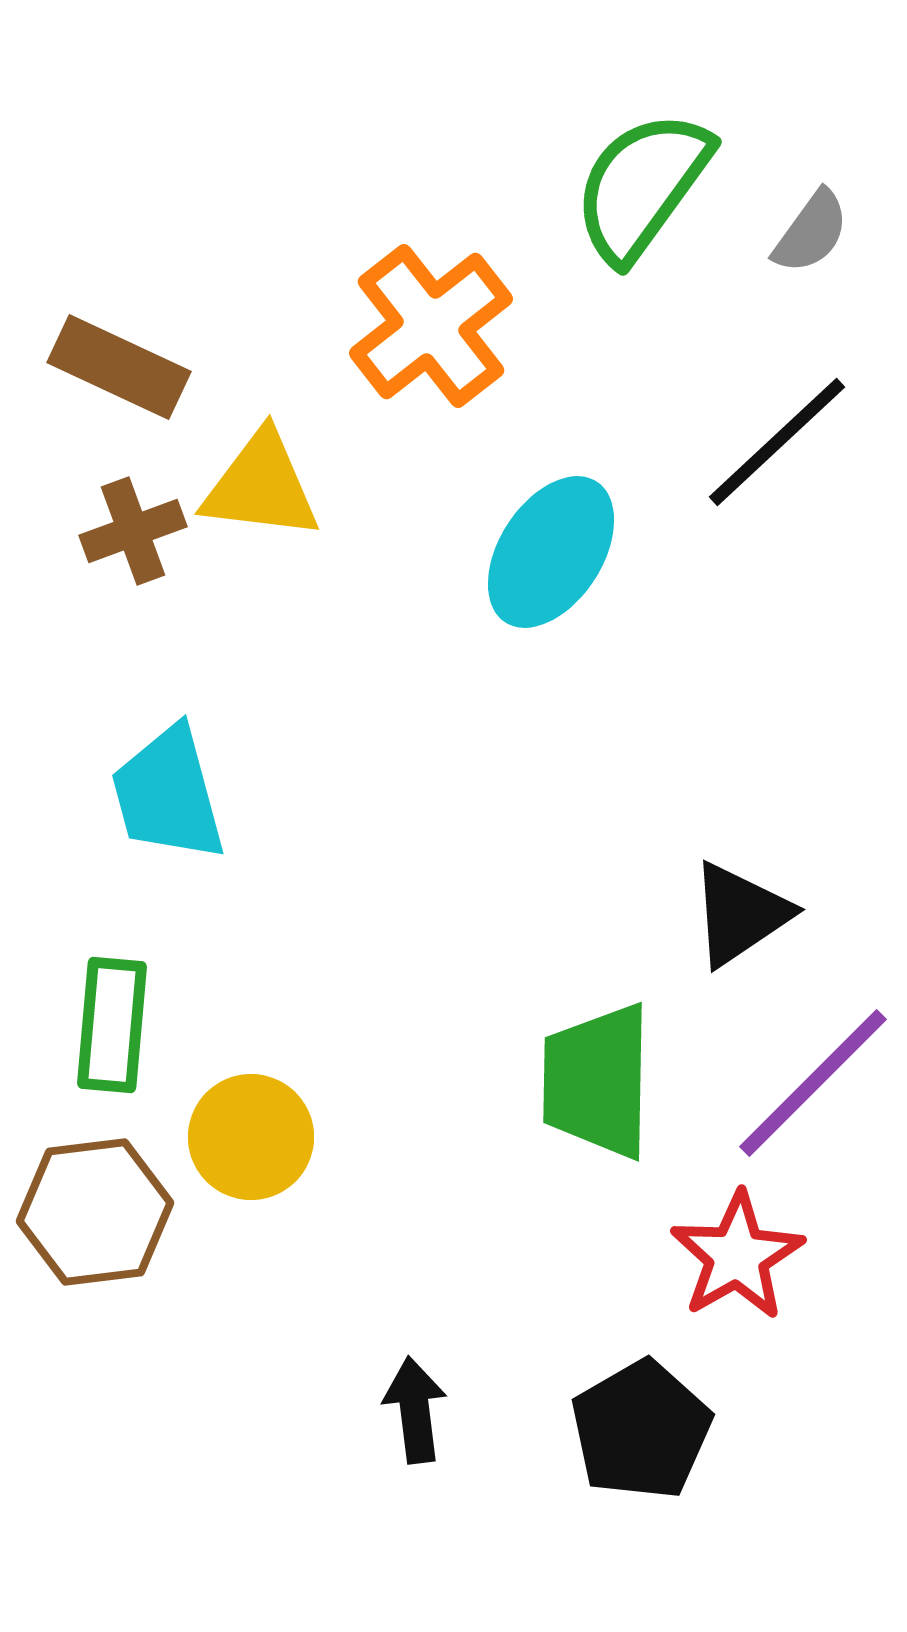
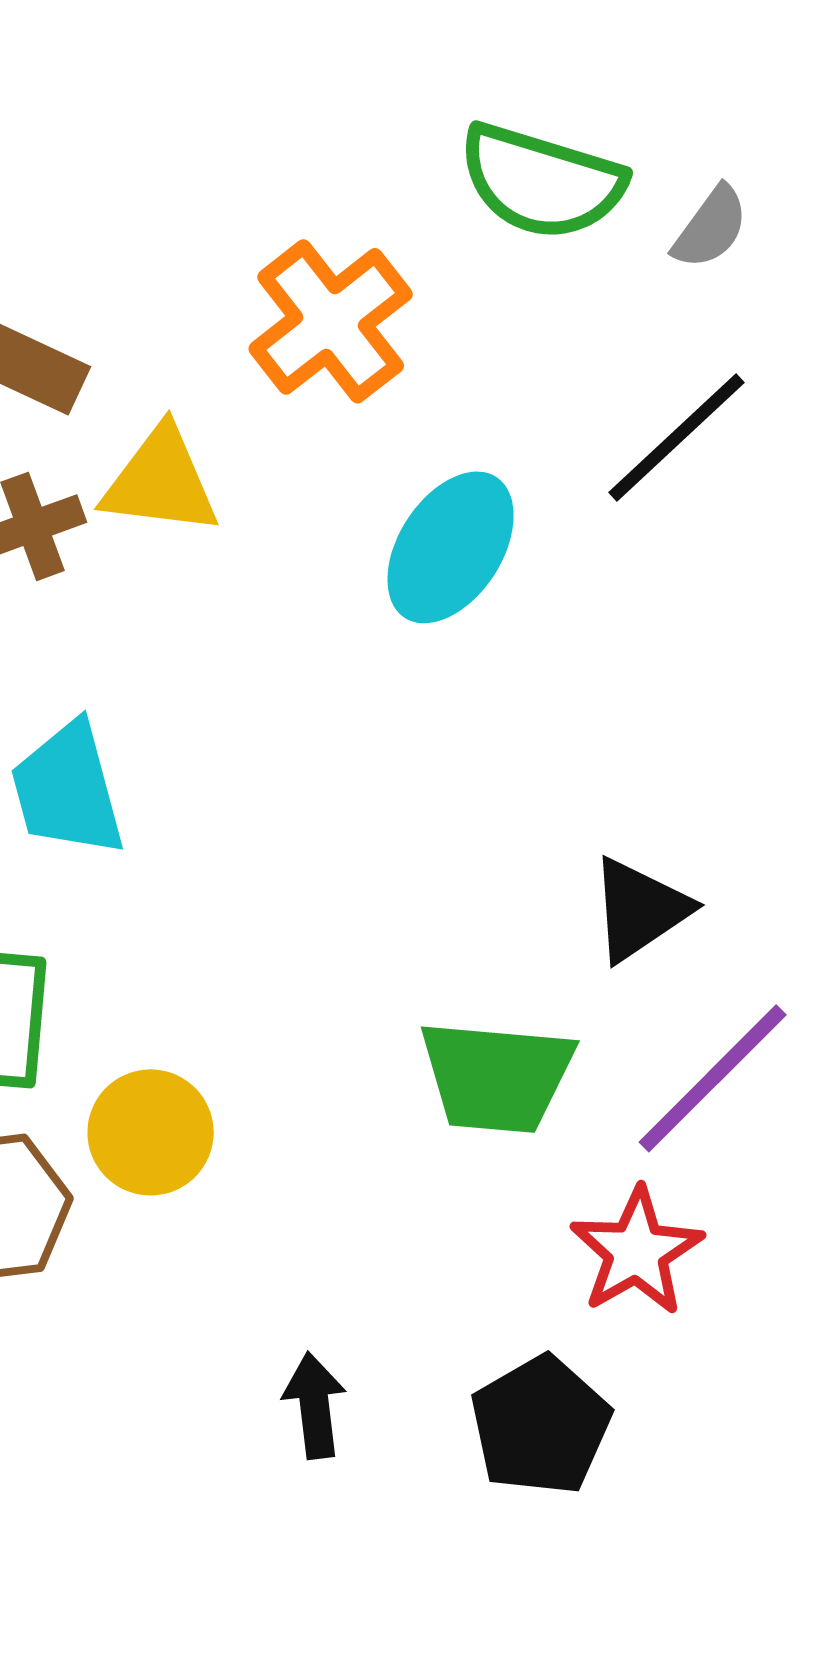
green semicircle: (642, 186) -> (542, 181), turned -109
green trapezoid: (597, 1081) -> (497, 1076), turned -86

